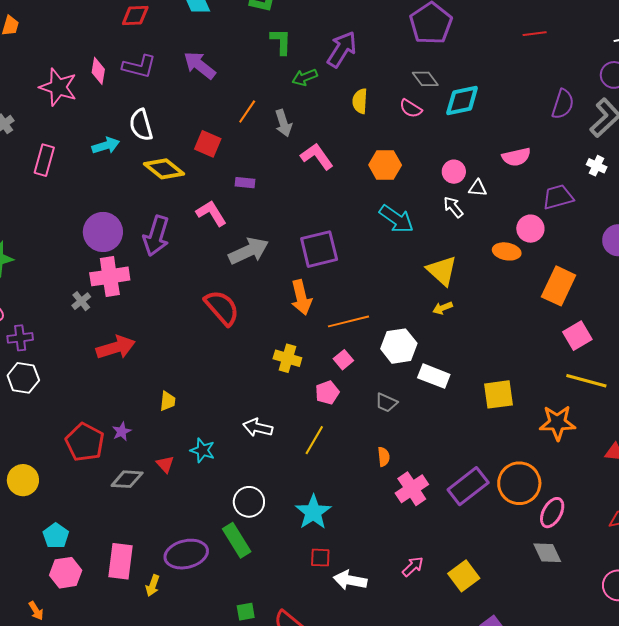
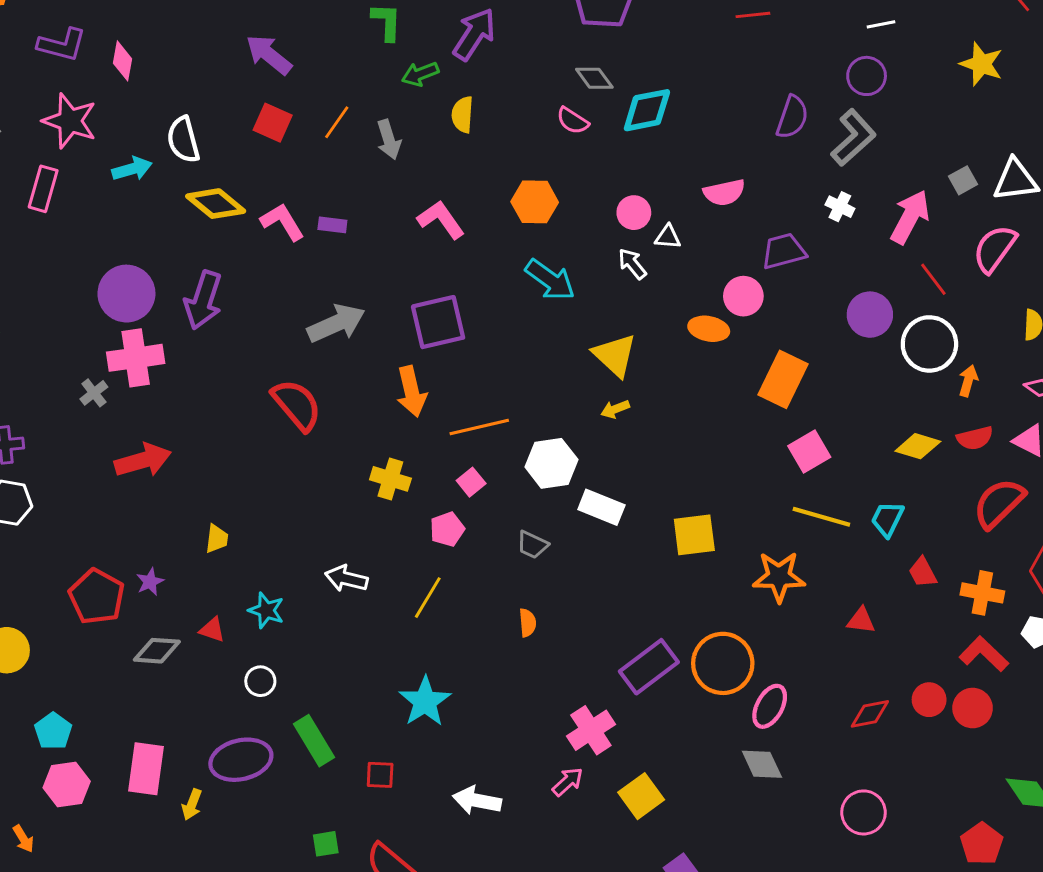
purple L-shape: (139, 67) -> (62, 45), moved
pink star: (58, 87) -> (70, 121), moved
yellow semicircle: (360, 101) -> (462, 115), moved
red square: (208, 144) -> (273, 123), moved
pink L-shape: (317, 156) -> (441, 220), moved
pink L-shape: (211, 213) -> (282, 222), moved
red triangle: (165, 464) -> (212, 630), turned -30
pink cross: (412, 489) -> (591, 730), moved
white circle: (249, 502) -> (260, 681), moved, size x0.7
red square: (320, 558) -> (380, 775), moved

